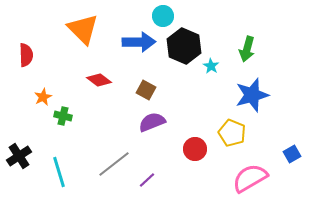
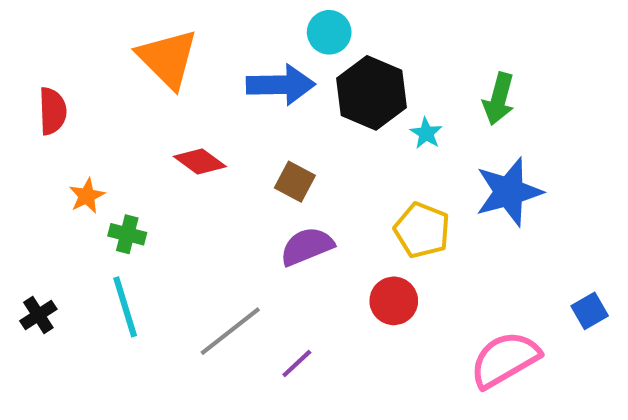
yellow pentagon: (232, 133) -> (422, 230), moved
black cross: (19, 156) -> (38, 315), size x0.7
cyan line: (59, 172) -> (125, 307), moved

